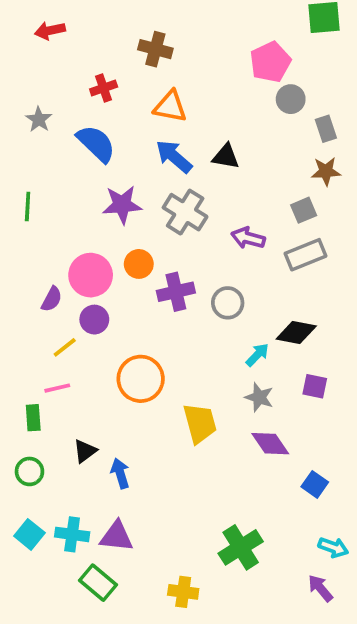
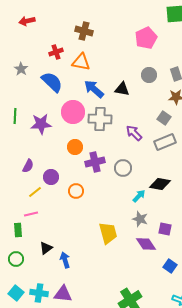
gray circle: (291, 99) -> (149, 75), moved
orange triangle: (170, 106) -> (81, 62), moved
purple star: (122, 205) -> (41, 124), moved
gray square: (304, 210) -> (164, 118), turned -32
gray cross: (185, 212) -> (100, 119), turned -30
purple arrow: (248, 238) -> (134, 133), turned 30
pink circle: (91, 275) -> (73, 112), moved
orange circle: (141, 379) -> (76, 191), moved, size x0.6
purple square: (315, 386) -> (165, 229), moved

